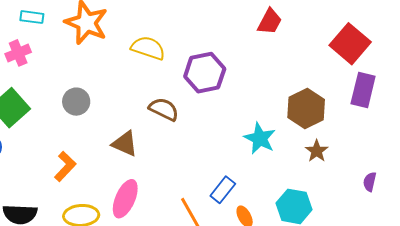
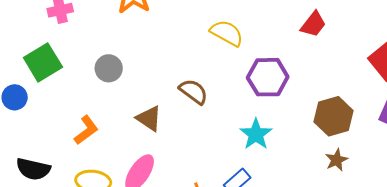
yellow semicircle: (148, 48) -> (227, 33), moved
purple hexagon: (205, 73) -> (268, 77), moved
cyan star: (260, 138) -> (256, 134), moved

